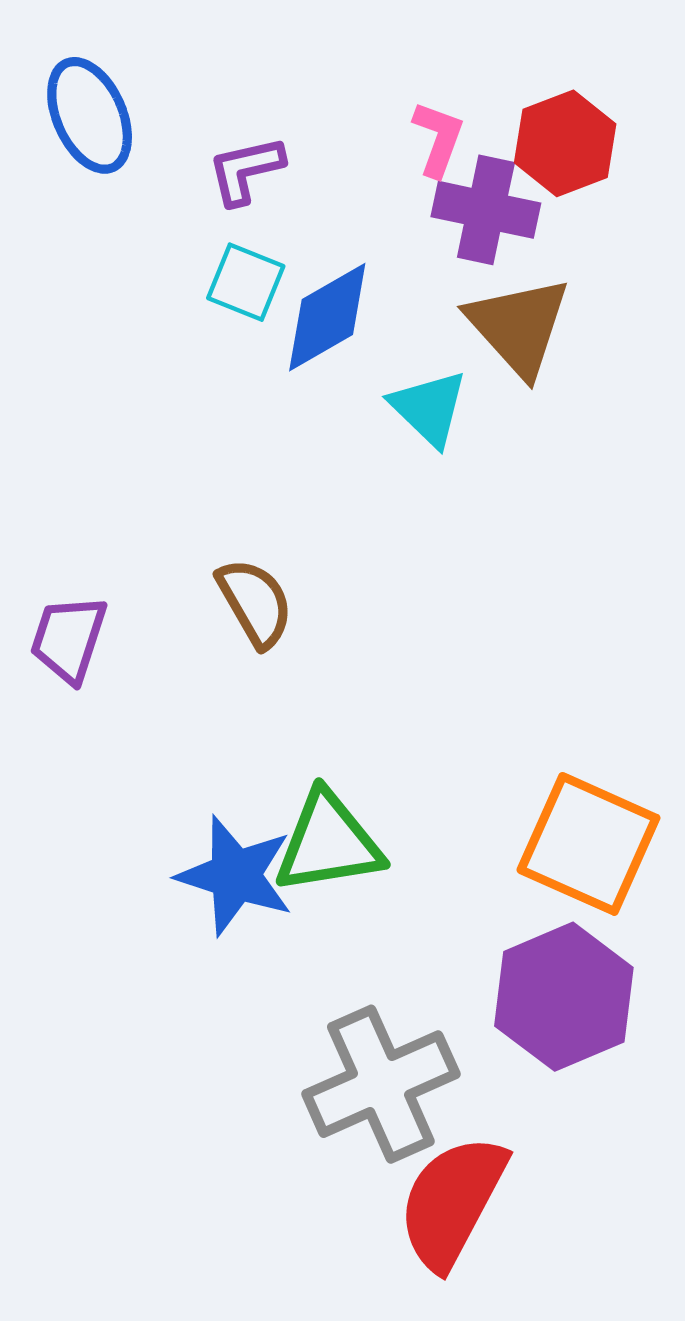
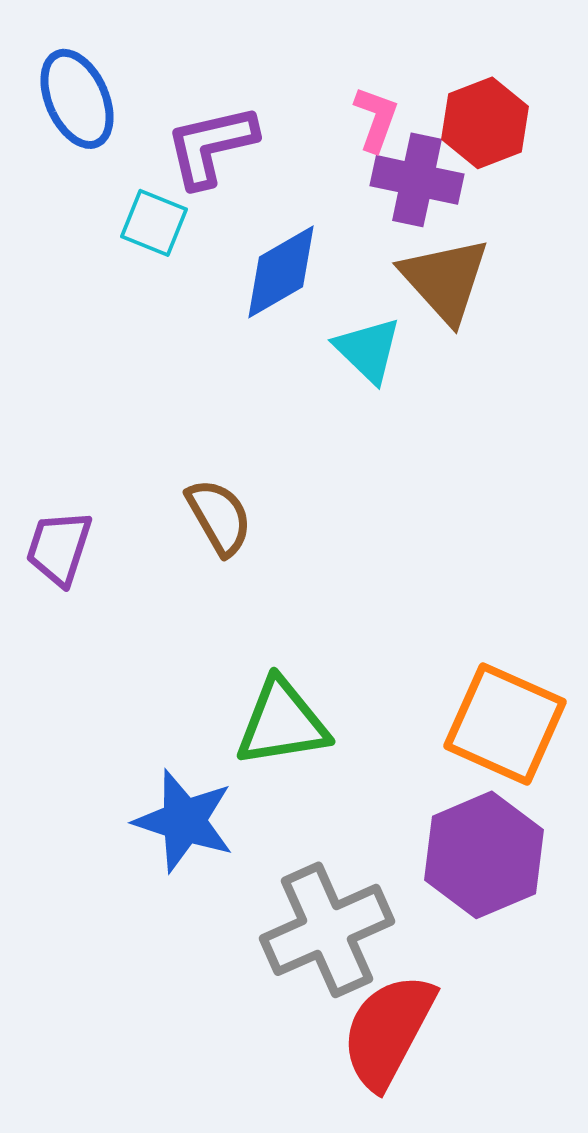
purple L-shape: (246, 170) -> (211, 146), size x1.4
cyan square: (246, 282) -> (154, 223), moved
blue star: (235, 875) -> (184, 821), moved

